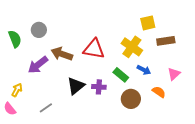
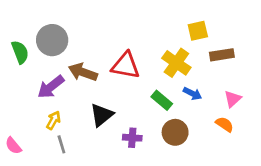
gray circle: (39, 30) -> (52, 40), size x1.5
purple cross: (99, 87) -> (132, 138), moved
yellow arrow: (17, 90) -> (53, 120), moved
orange semicircle: (159, 92) -> (225, 124), moved
gray line: (46, 108) -> (61, 144), turned -72

